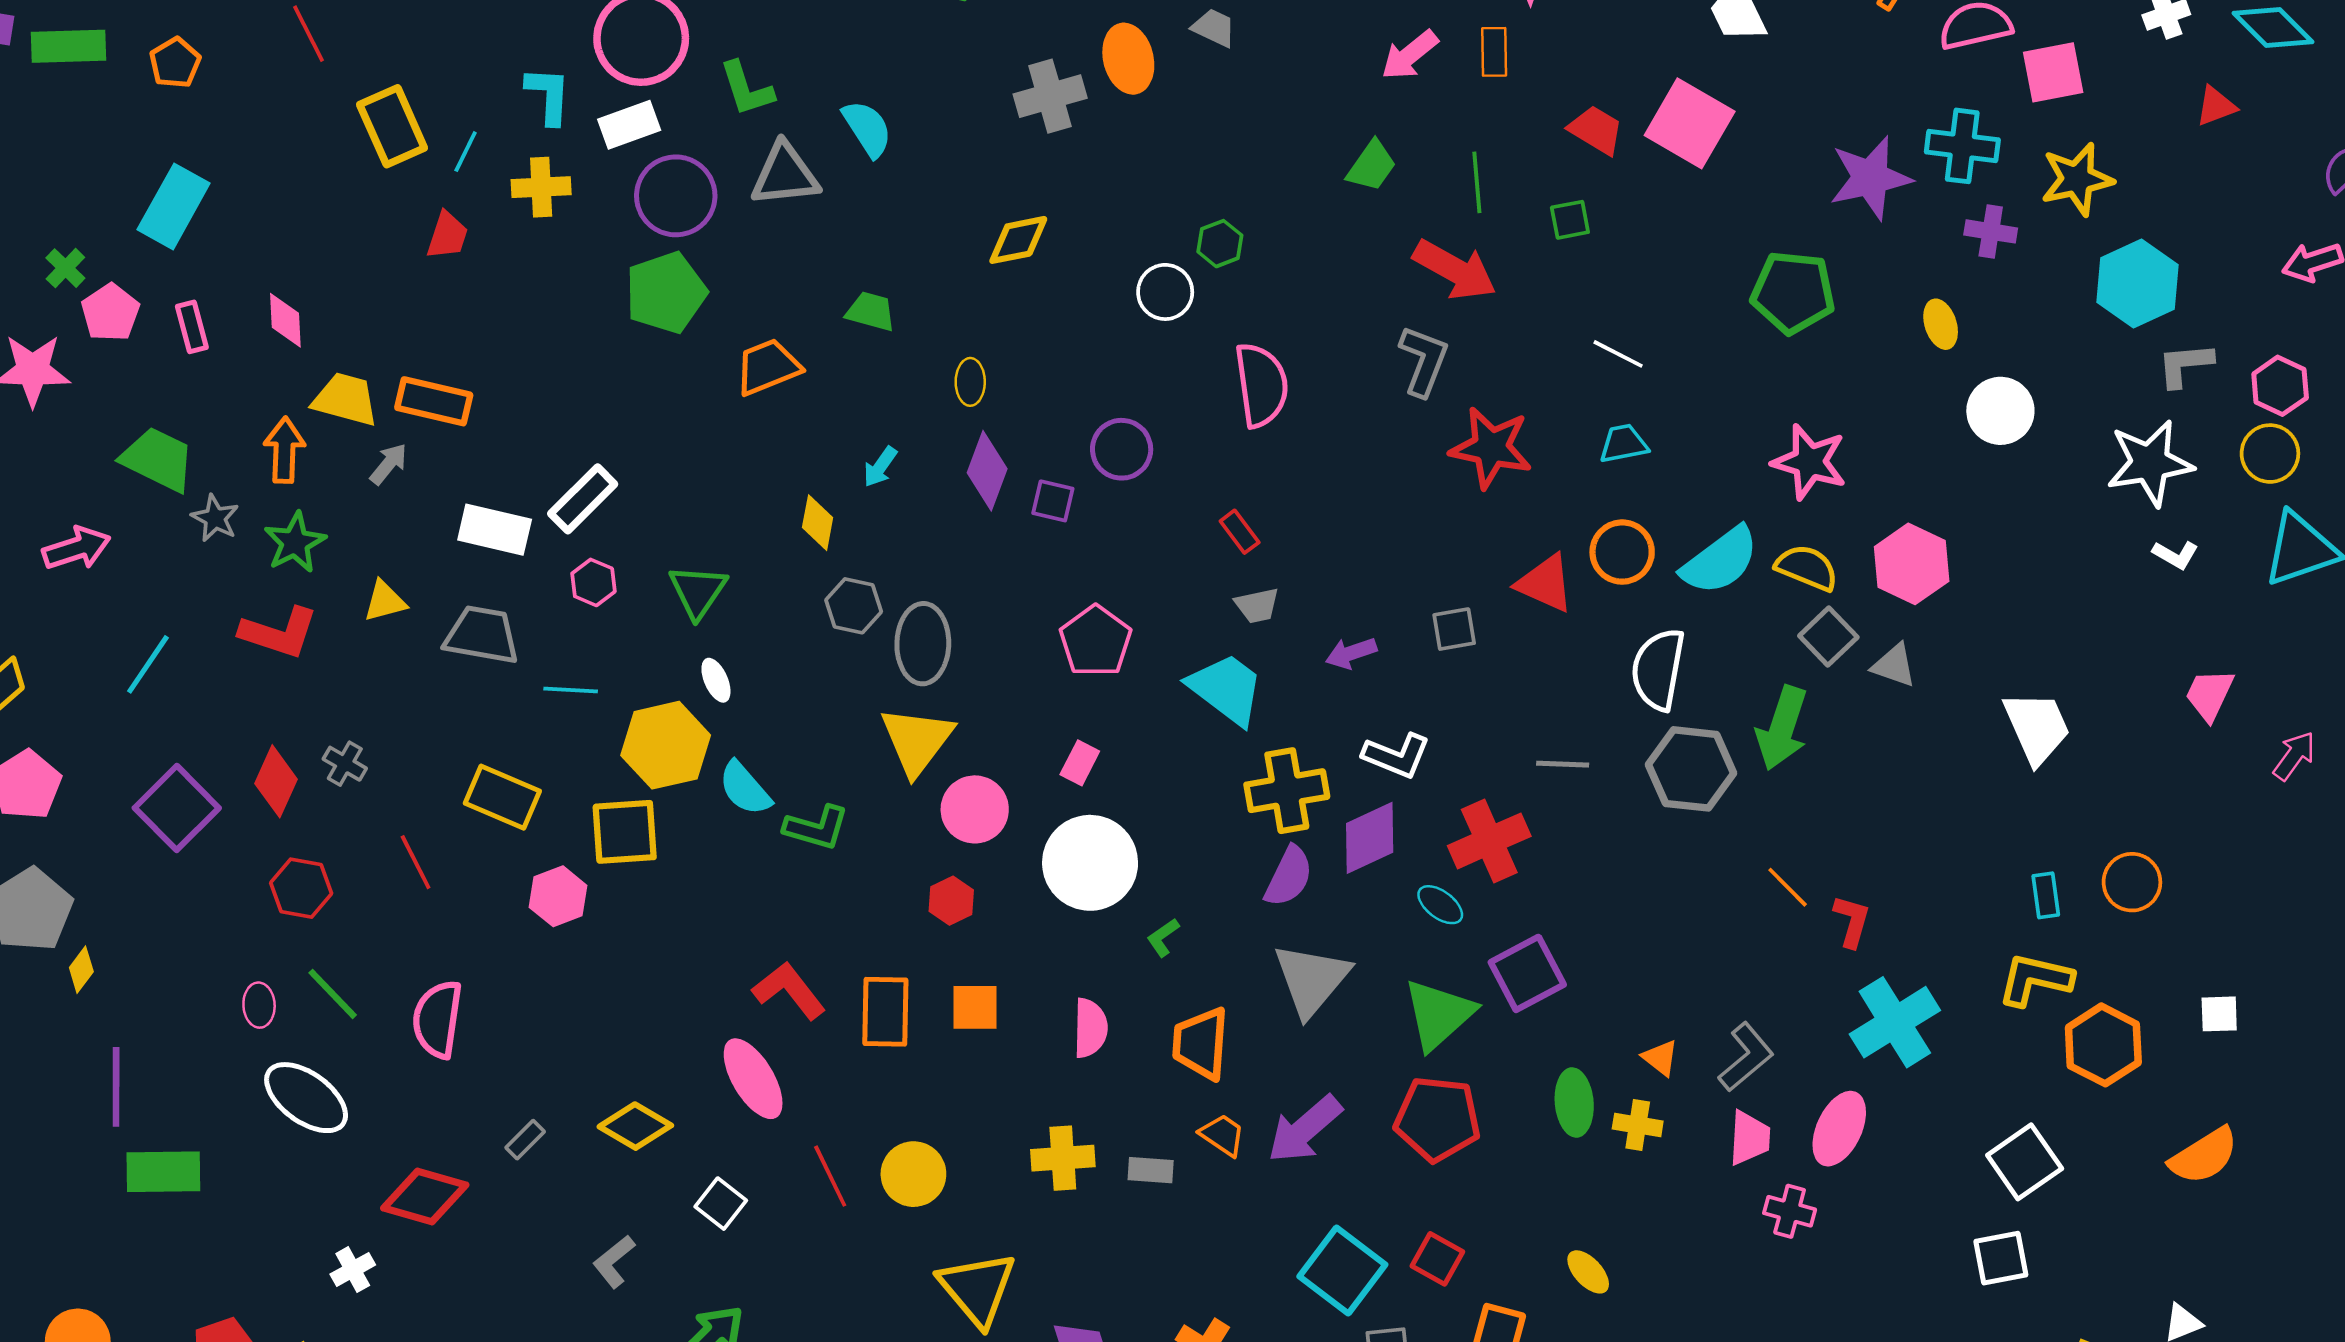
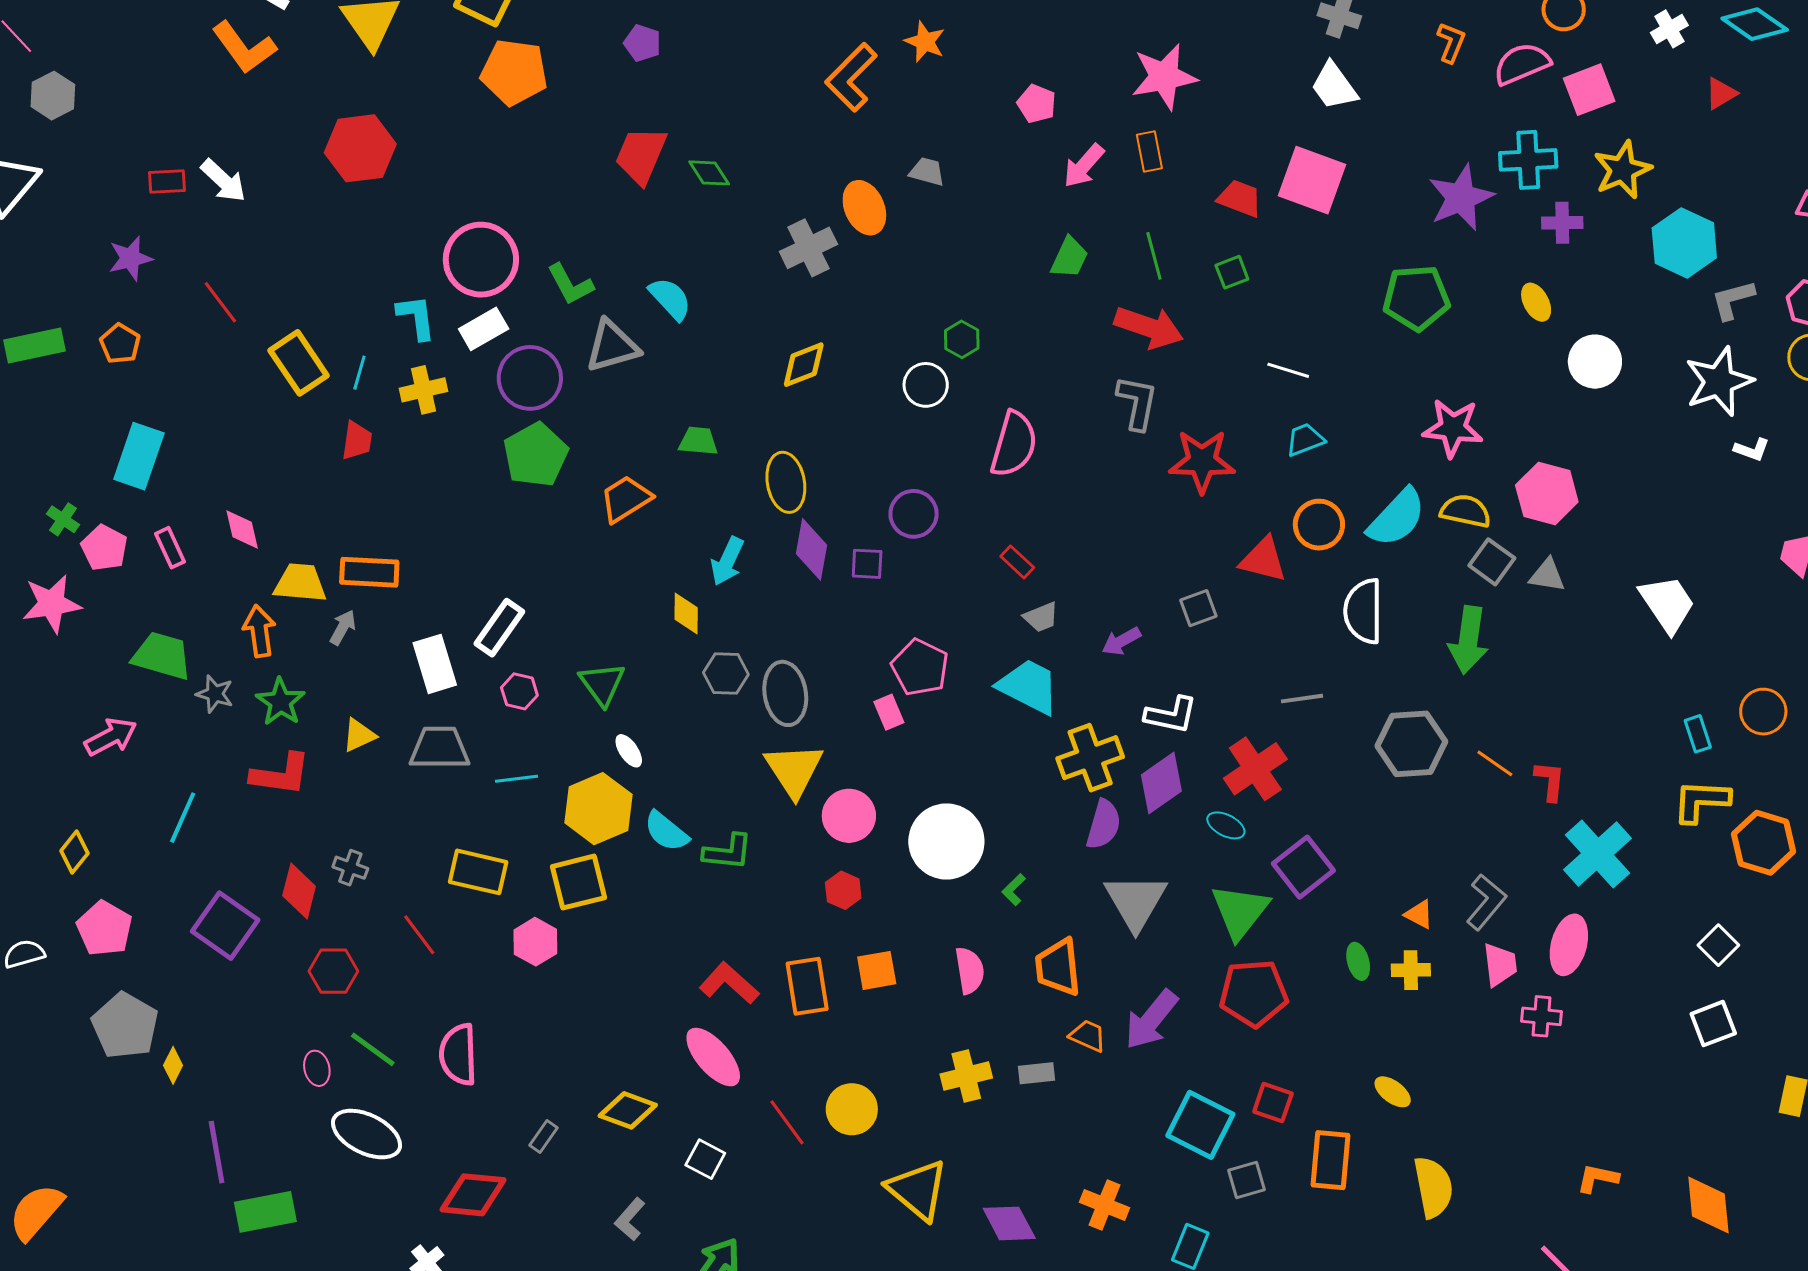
yellow ellipse: (970, 382) -> (786, 482), size x1.6
pink semicircle: (1261, 385) -> (1014, 444), turned 34
cyan arrow: (880, 467) -> (727, 561), size x1.4
white rectangle: (495, 530) -> (435, 664), turned 70
pink rectangle: (1080, 763) -> (889, 712), moved, turned -40
gray hexagon: (1691, 769) -> (1411, 744), moved
green ellipse: (1574, 1102) -> (1358, 961), size x0.7
white square: (2025, 1162) -> (1718, 945), size x0.7

